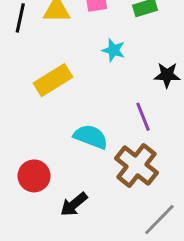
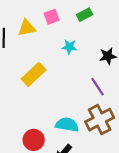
cyan semicircle: (91, 137) -> (67, 125), moved
brown cross: (136, 166) -> (100, 120), turned 36

